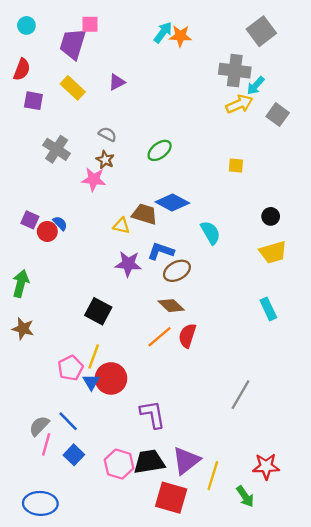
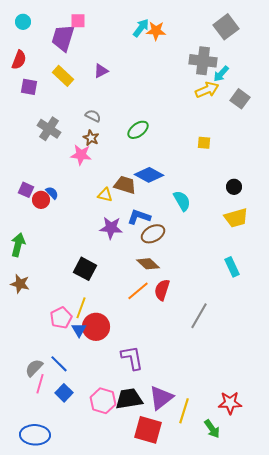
gray line: (241, 395) -> (199, 316), moved

